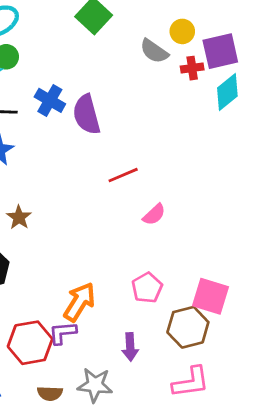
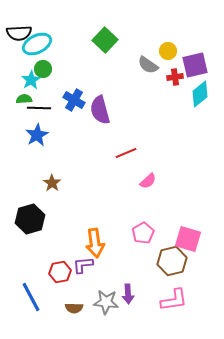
orange arrow: (79, 302) -> (95, 243), turned 140
red hexagon: (30, 343) -> (60, 272), size x0.7
purple arrow: (130, 347) -> (128, 294), moved

